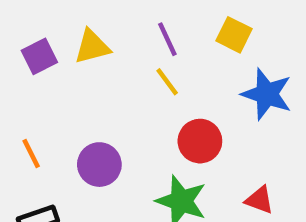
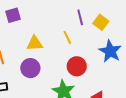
purple line: (167, 39) -> (80, 17), moved
yellow triangle: (92, 47) -> (35, 43), moved

